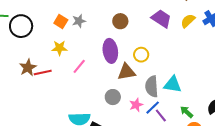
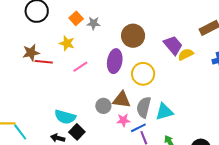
brown circle: (120, 21) -> (133, 36), size x1.5
yellow semicircle: (188, 21) -> (186, 54), moved
yellow circle: (141, 55) -> (143, 74), size x1.5
brown triangle: (126, 72) -> (122, 100), moved
cyan triangle: (173, 85) -> (164, 112), turned -42

